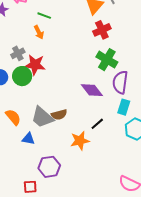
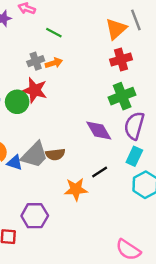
orange arrow: (39, 32) -> (54, 63), moved, turned -88
gray cross: (18, 53) -> (36, 61), moved
green cross: (107, 60) -> (122, 96), turned 30
gray trapezoid: (42, 117) -> (35, 155), turned -95
blue triangle: (28, 139) -> (15, 163), moved

